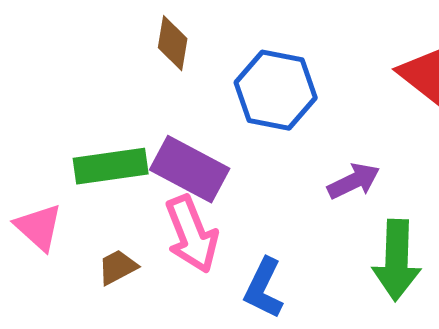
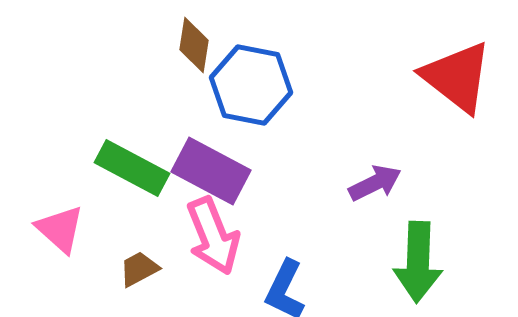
blue hexagon: (276, 90) -> (251, 85), moved
green rectangle: (111, 166) -> (132, 168), turned 36

